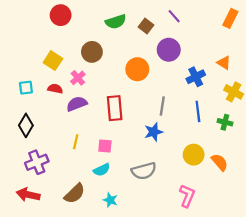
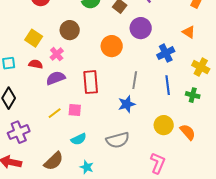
orange triangle: (224, 63) -> (189, 32), moved
yellow line: (76, 142) -> (55, 113), turned 40
pink square: (105, 146) -> (75, 110), moved

